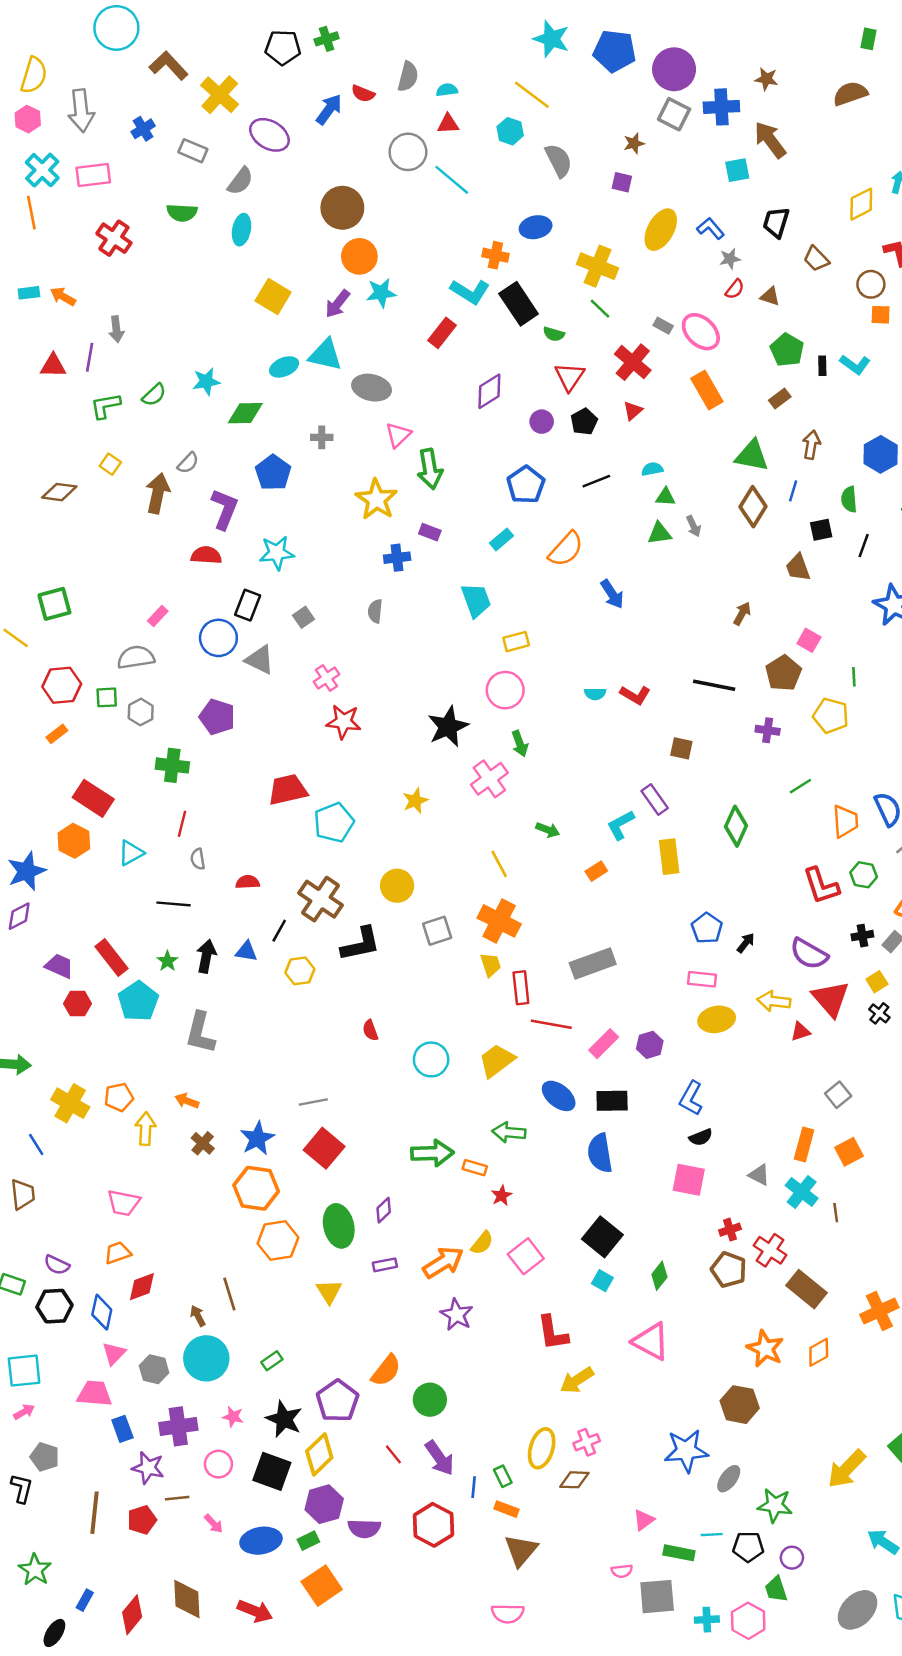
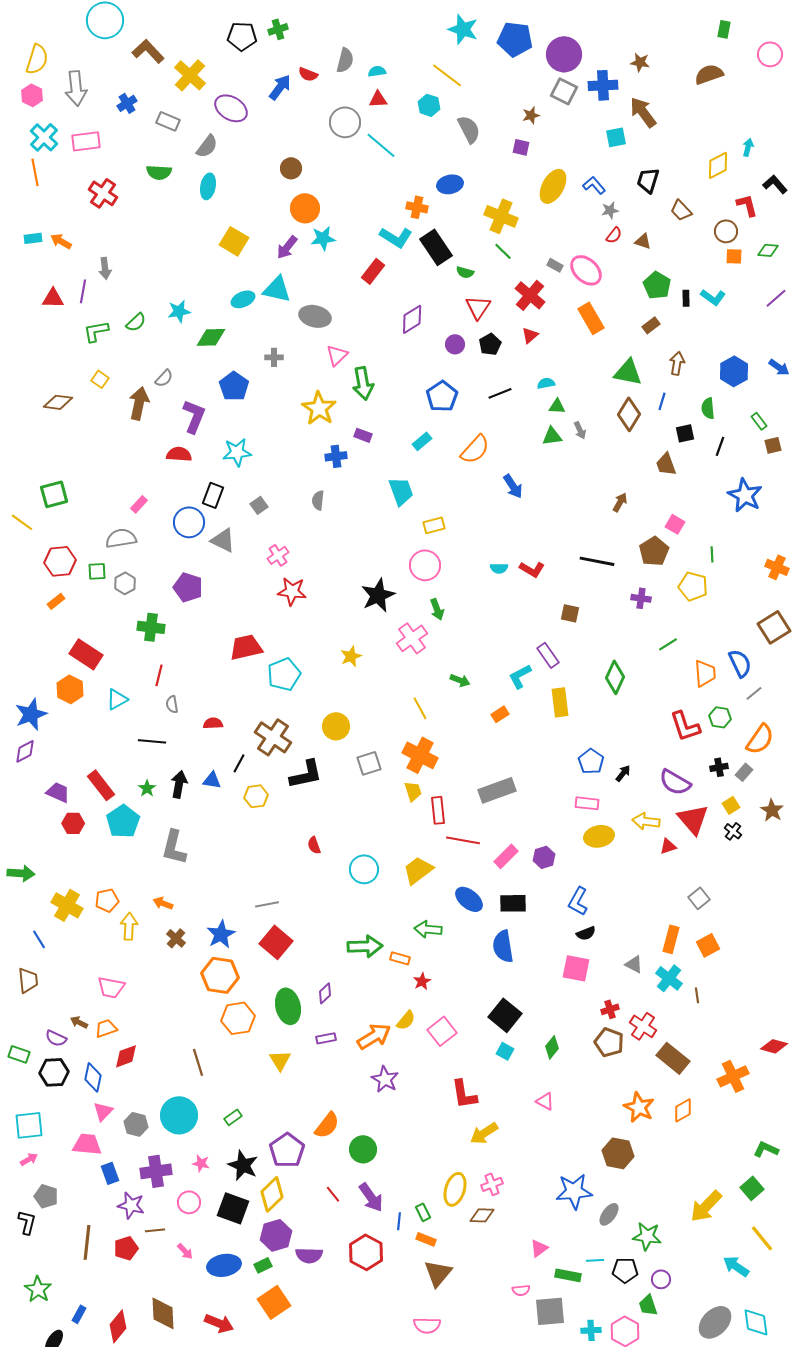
brown circle: (342, 208) -> (291, 168), size x0.6
brown arrow: (198, 1316) -> (79, 1022), moved, turned -36
pink triangle: (651, 1341) -> (545, 1101), size x0.6

